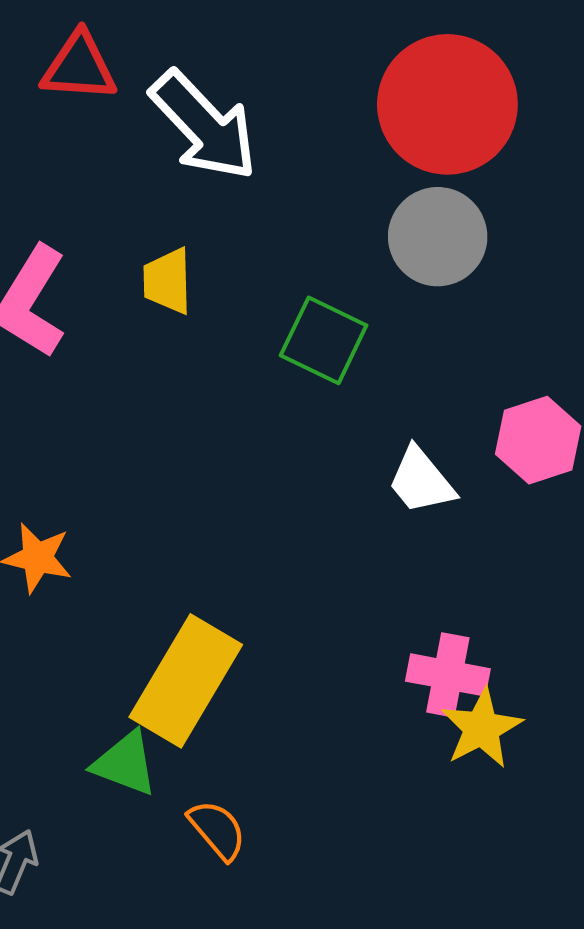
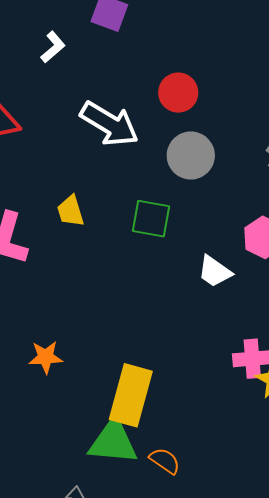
red circle: (447, 104) -> (178, 93), size x0.6
white arrow: (204, 126) -> (109, 124), moved
green triangle: (125, 763) -> (113, 442), size x1.5

